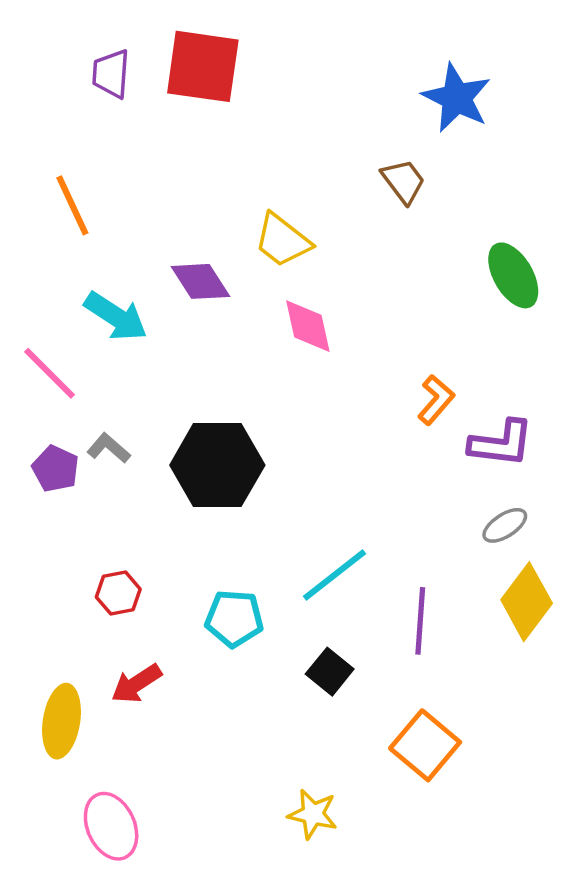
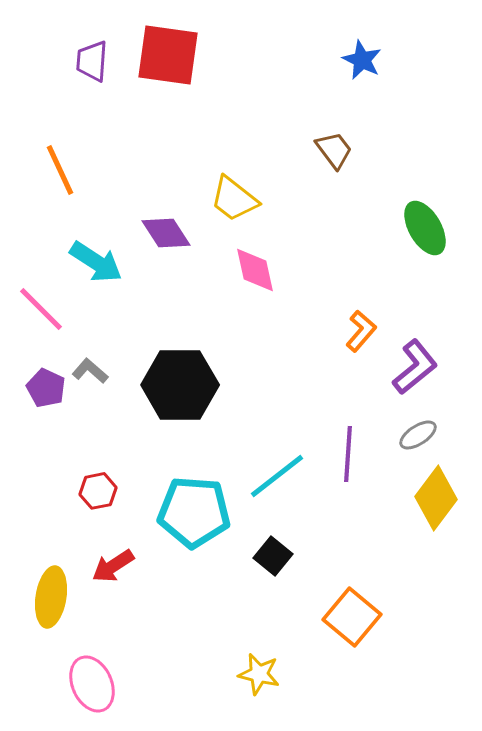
blue star: (456, 98) -> (362, 60), moved, size x0.7
purple L-shape: (501, 443) -> (415, 367), turned -46
cyan pentagon: (234, 618) -> (194, 512), size x1.5
purple line: (420, 621) -> (348, 454), moved

